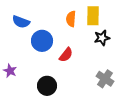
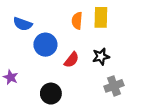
black star: (102, 38) -> (101, 57), moved
gray cross: (105, 79) -> (114, 86), turned 36

